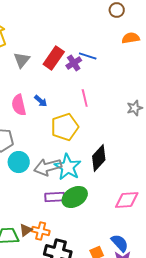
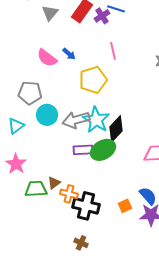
pink semicircle: (19, 105) -> (47, 58), turned -40
black diamond: (99, 158) -> (116, 129), moved
orange cross: (41, 231) -> (69, 194), moved

